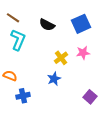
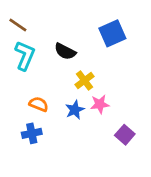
black semicircle: (47, 25) -> (65, 51), moved
pink star: (83, 53) -> (100, 104), moved
orange semicircle: (10, 76) -> (39, 104), moved

